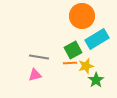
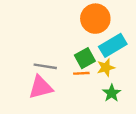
yellow star: (86, 66) -> (106, 67), moved
pink triangle: (35, 75) -> (41, 87), size x1.6

